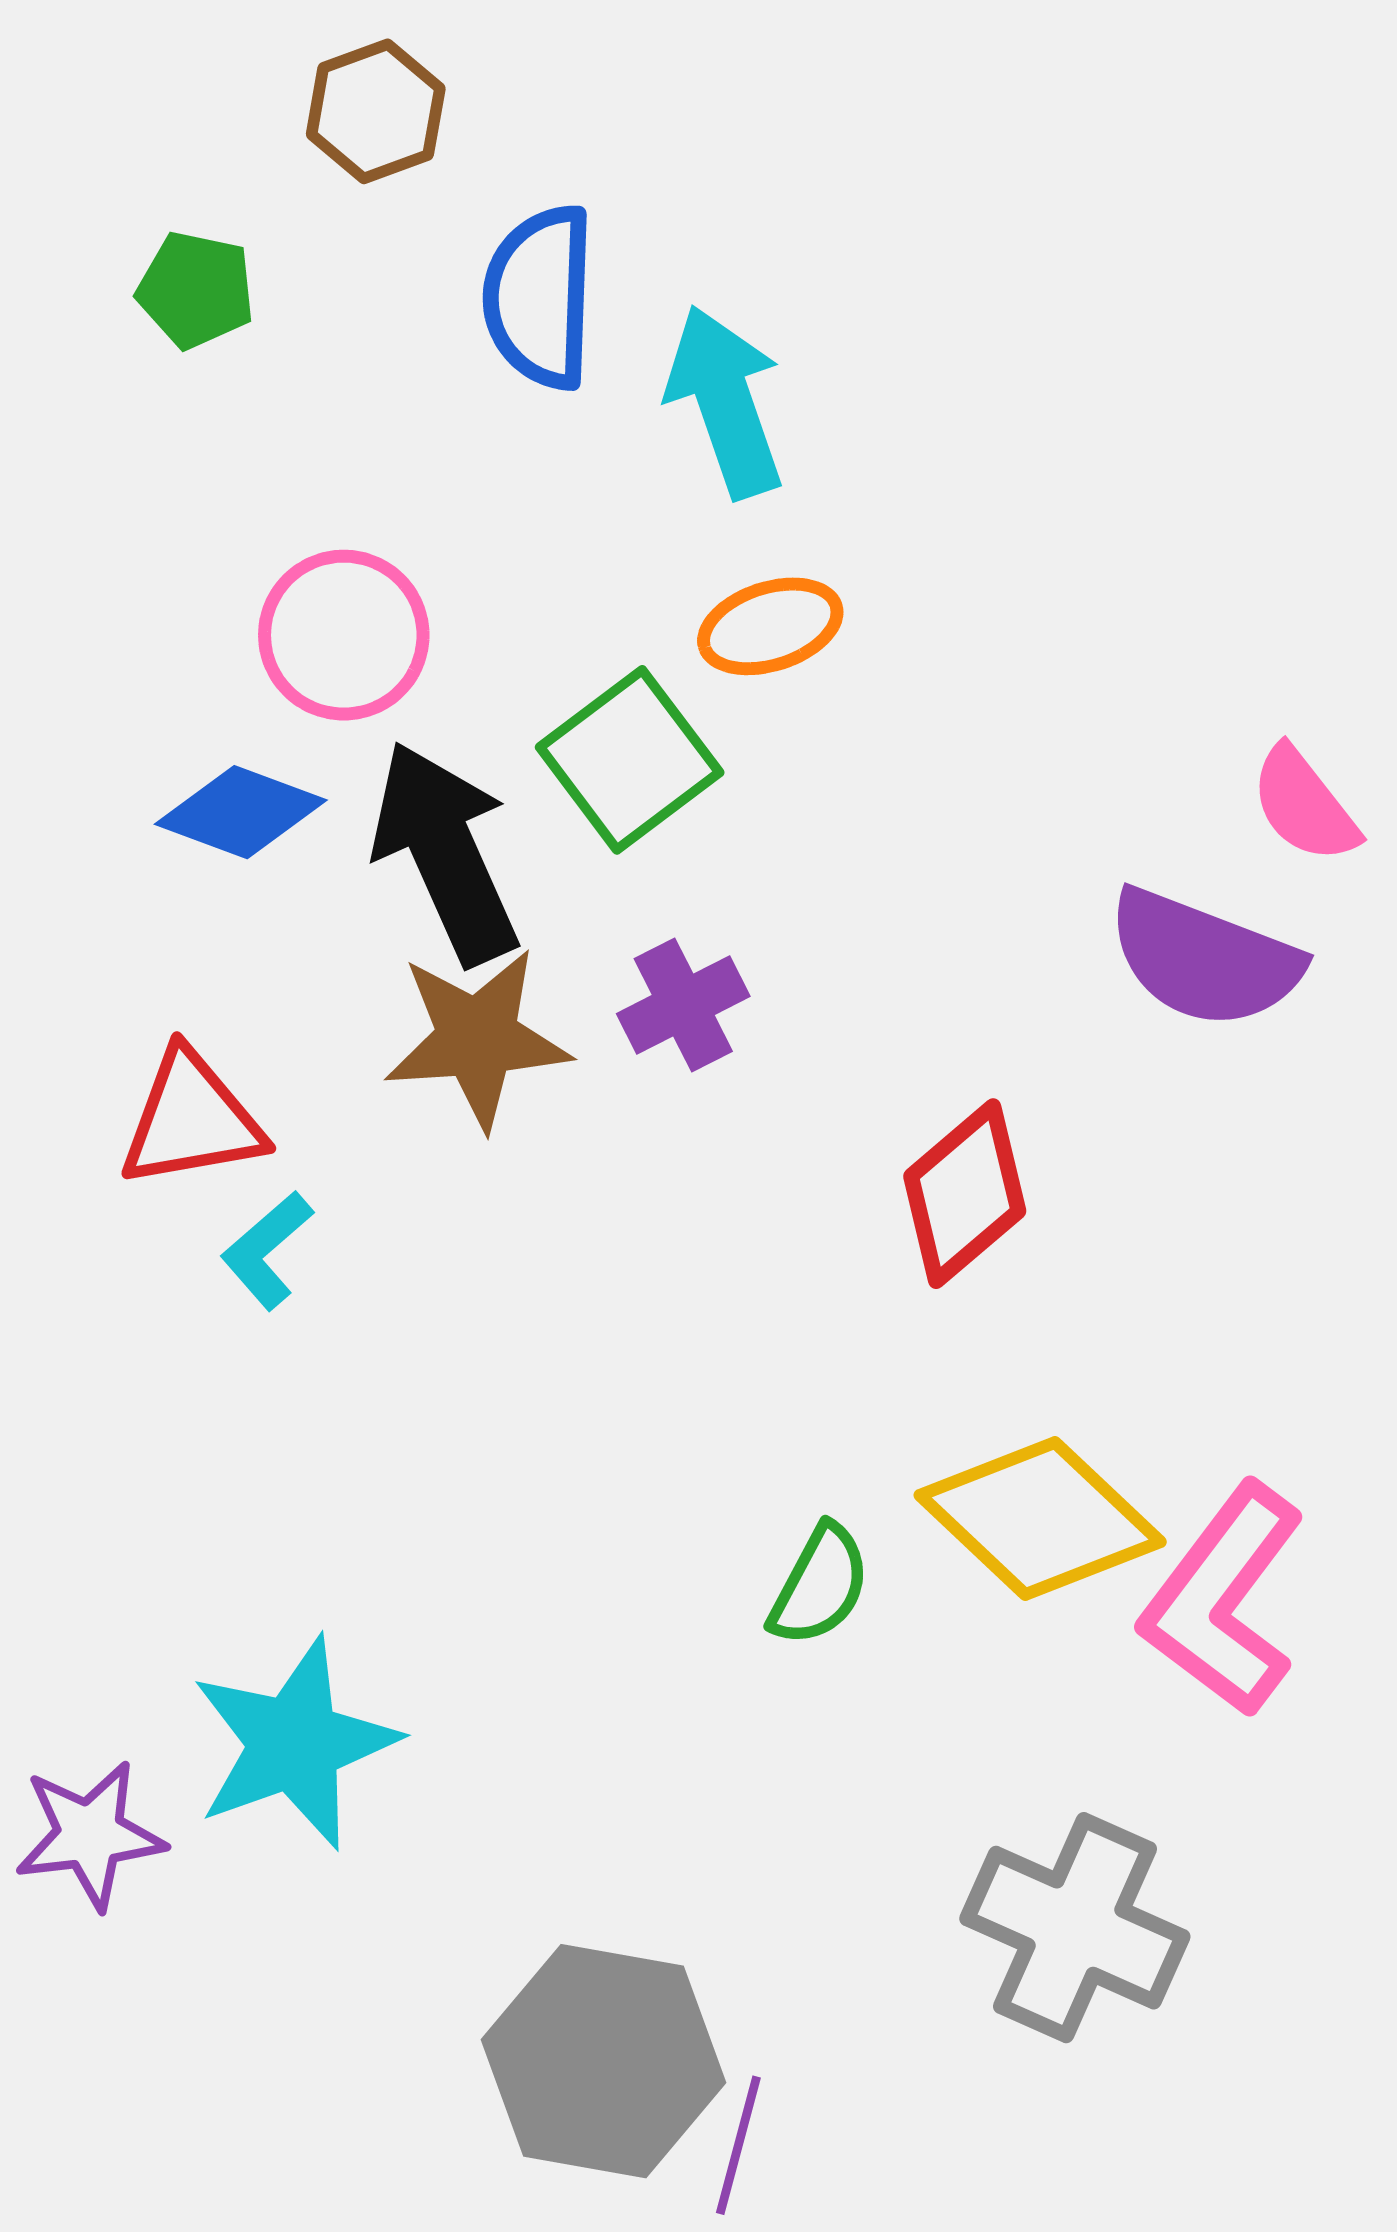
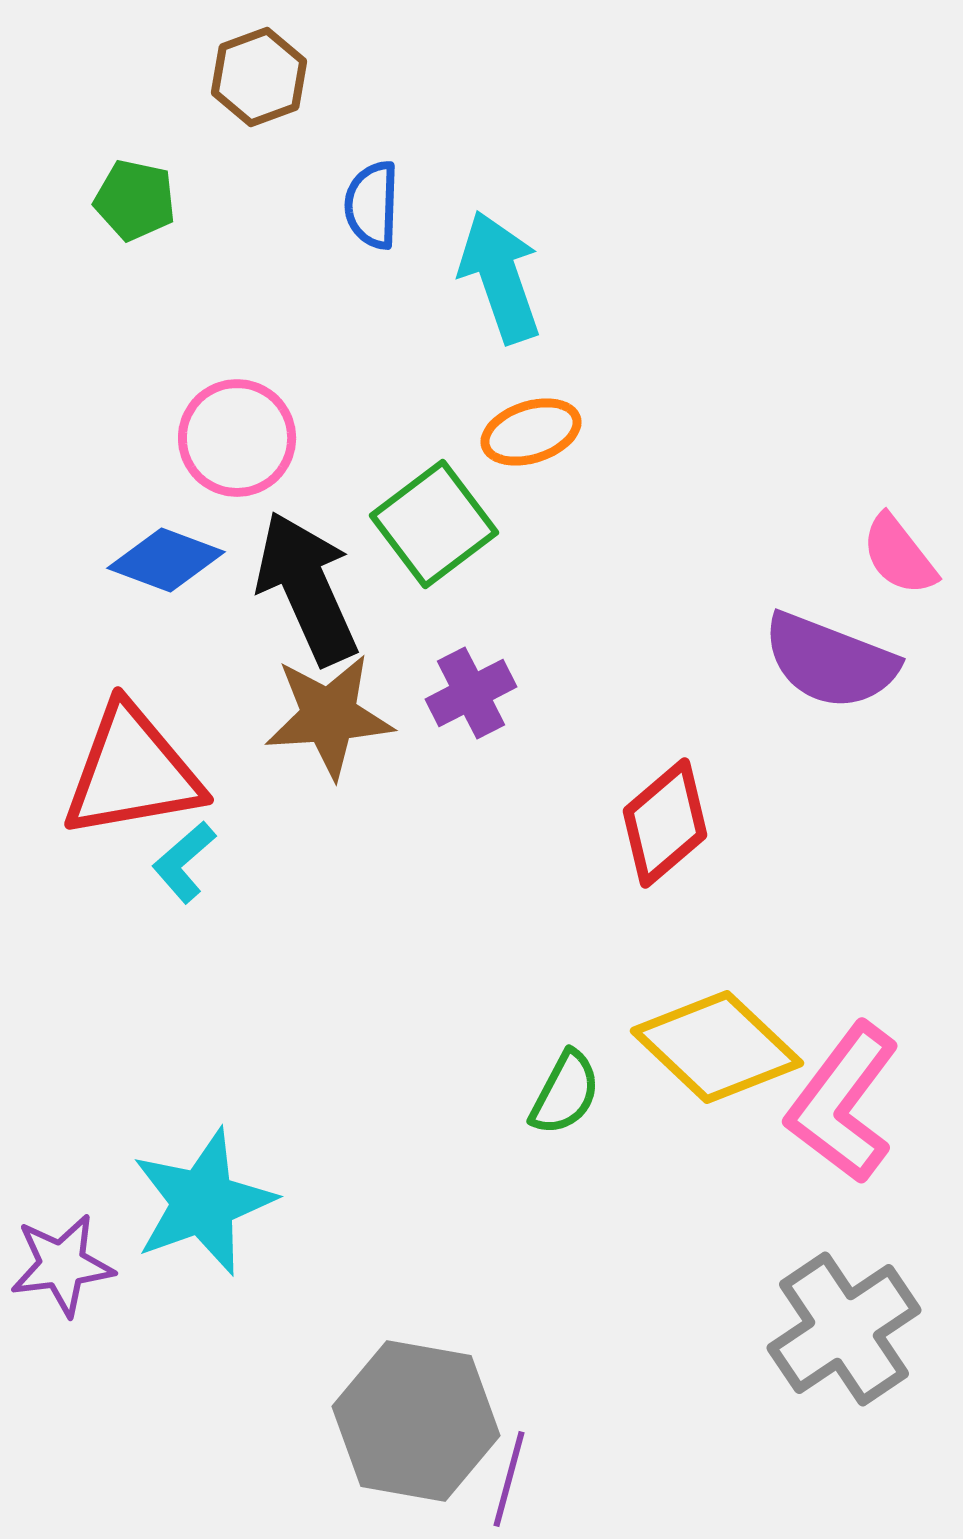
blue semicircle: (540, 297) -> (372, 205), size x0.7
red triangle: (191, 1120) -> (132, 772), size x1.4
gray cross: (1075, 1928) -> (844, 1329), moved, turned 32

